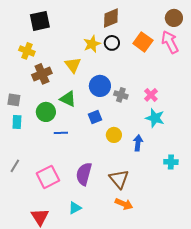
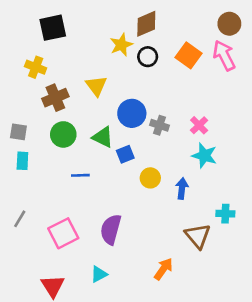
yellow star: (92, 44) -> (121, 45), moved
green triangle: (68, 99) -> (103, 137), moved
green circle: (46, 112) -> (63, 134), moved
brown triangle: (119, 179) -> (198, 236), moved
orange arrow: (124, 204) -> (163, 269), turned -78

